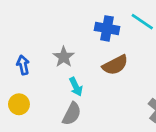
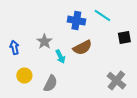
cyan arrow: (76, 87) -> (60, 57), moved
yellow circle: (19, 104) -> (24, 76), moved

